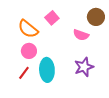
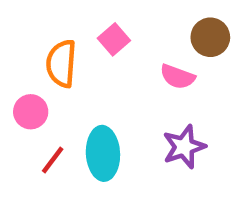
orange semicircle: (28, 29) -> (61, 64), turned 55
pink circle: (29, 51) -> (31, 112), moved

